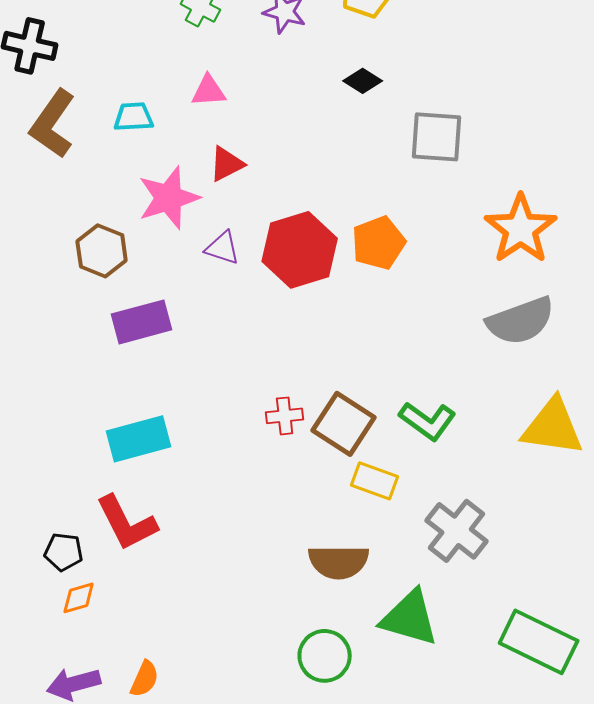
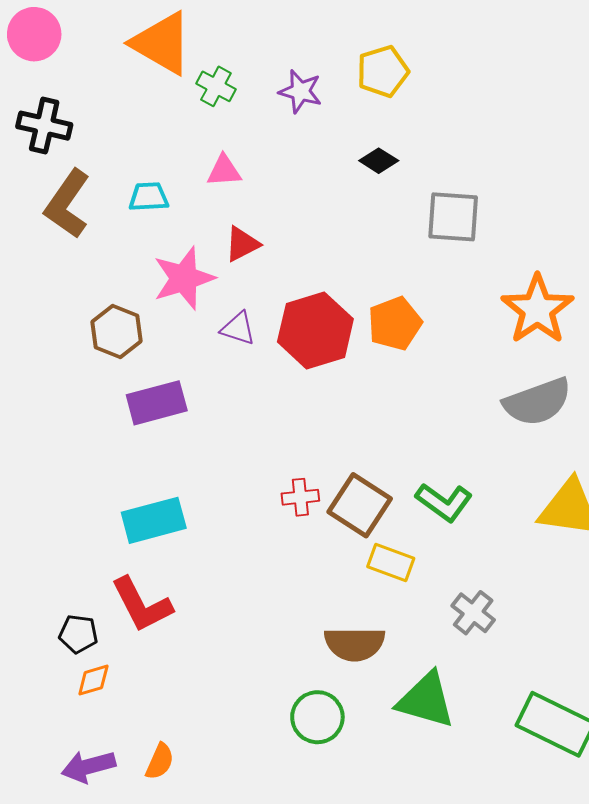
gray cross: (457, 531) -> (473, 613), size x0.7
green circle: (325, 656) -> (317, 717), moved

